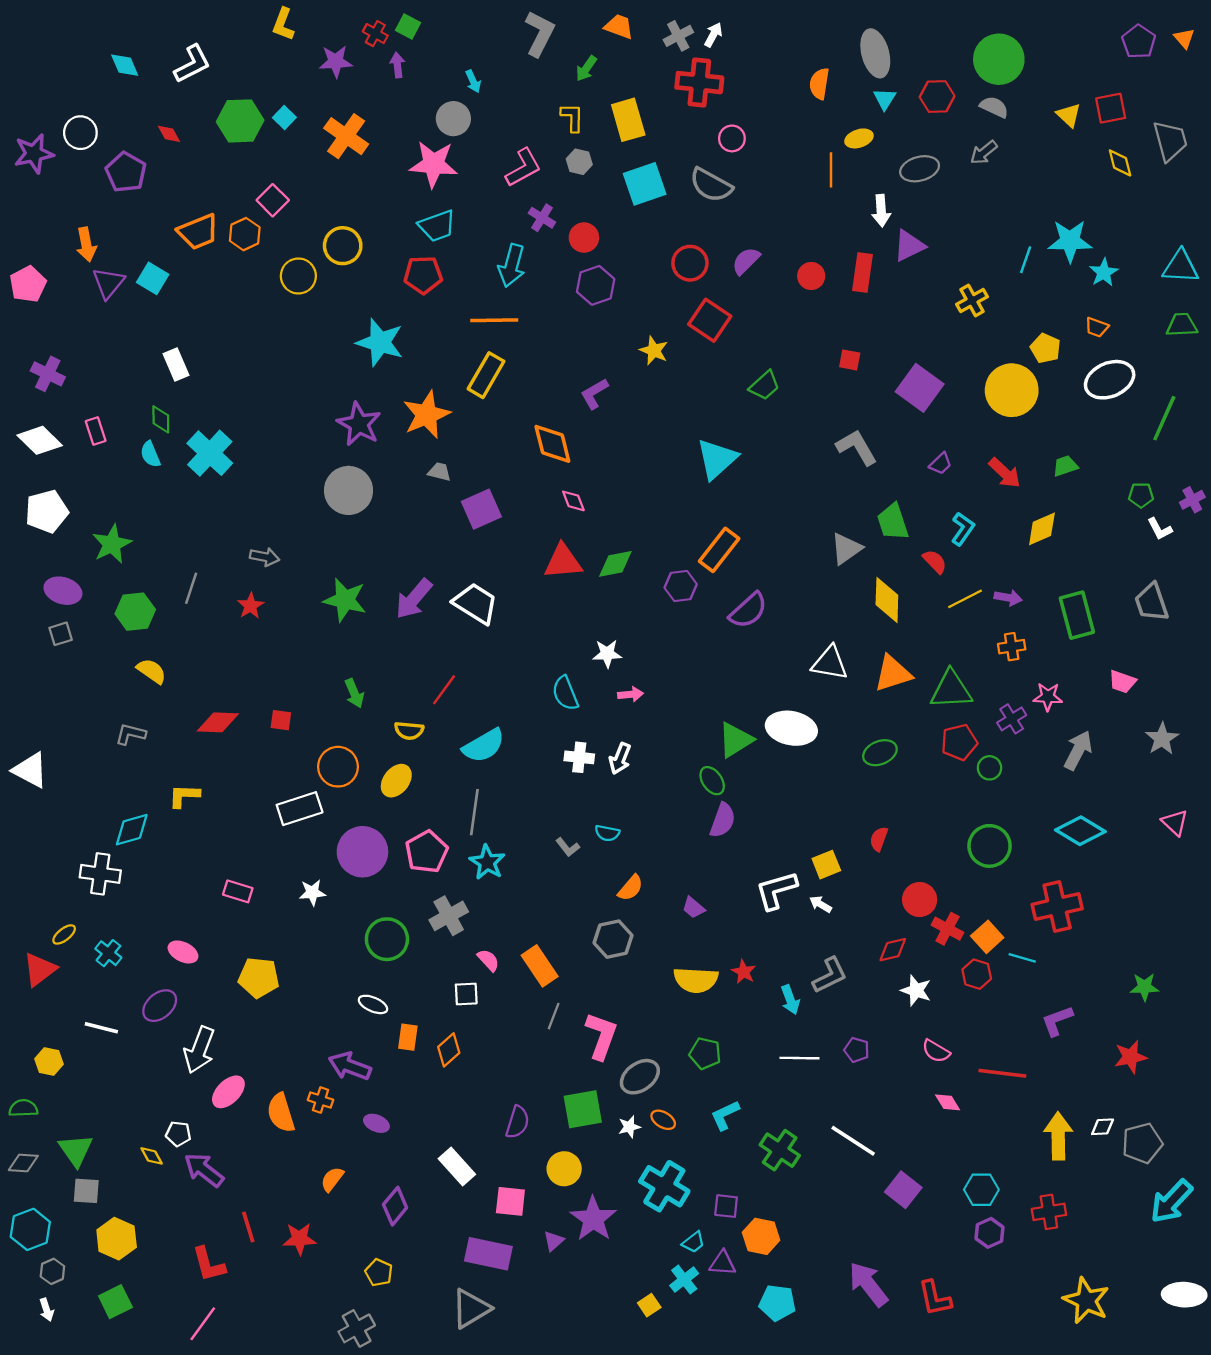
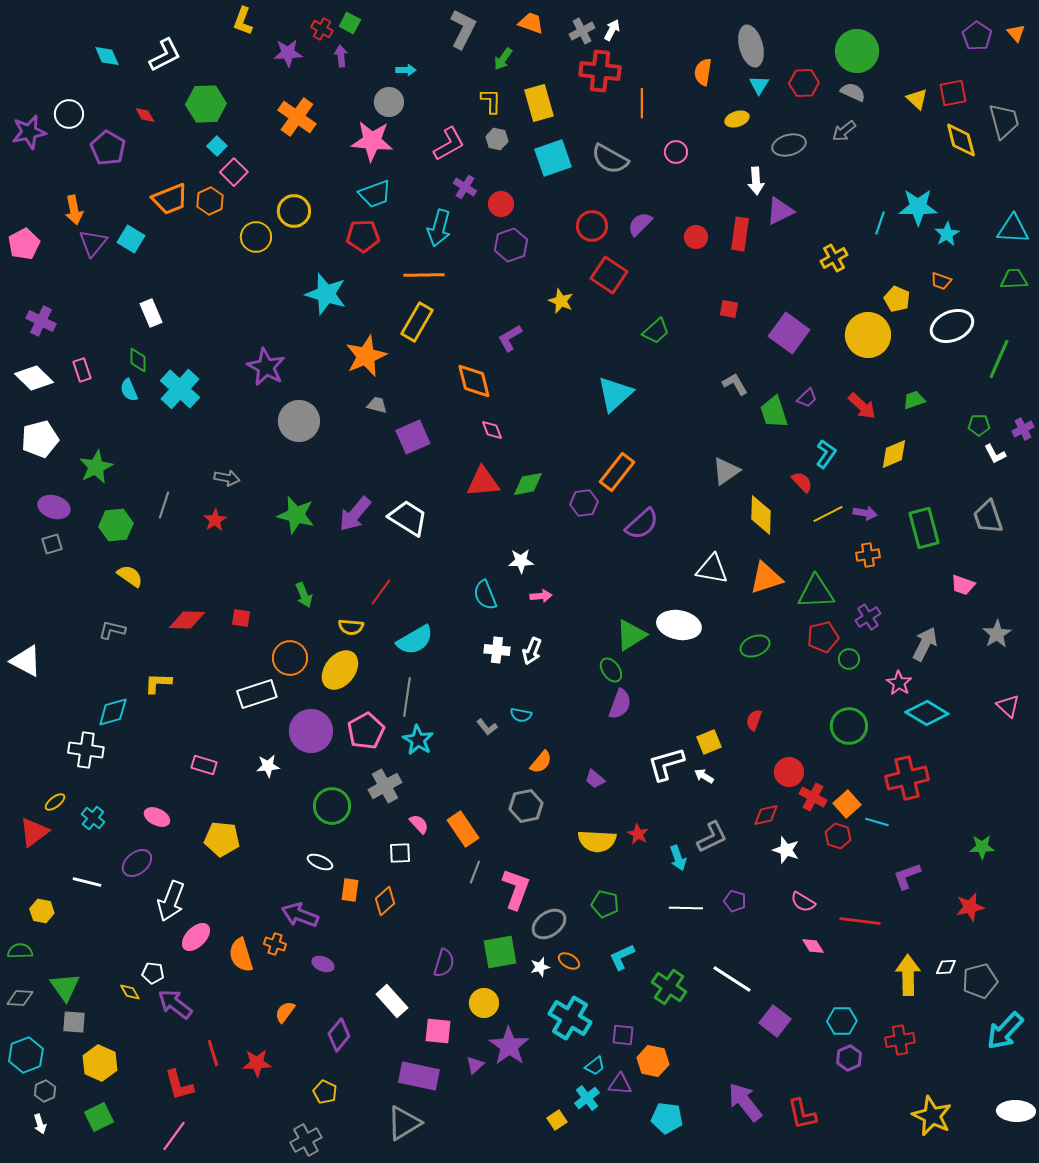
cyan arrow: (473, 81) -> (406, 70), turned -66
cyan square: (284, 117) -> (217, 146), moved
pink circle: (732, 138) -> (676, 152), moved
yellow diamond: (1120, 163) -> (961, 140), size x1.4
orange line: (831, 170) -> (642, 103), moved
purple star: (359, 424) -> (266, 367), moved
gray L-shape: (857, 447) -> (735, 384), size x0.7
green trapezoid: (893, 522) -> (774, 412), moved
pink star: (1048, 697) -> (899, 683), moved, turned 30
yellow ellipse: (396, 781) -> (340, 670), size x1.4

